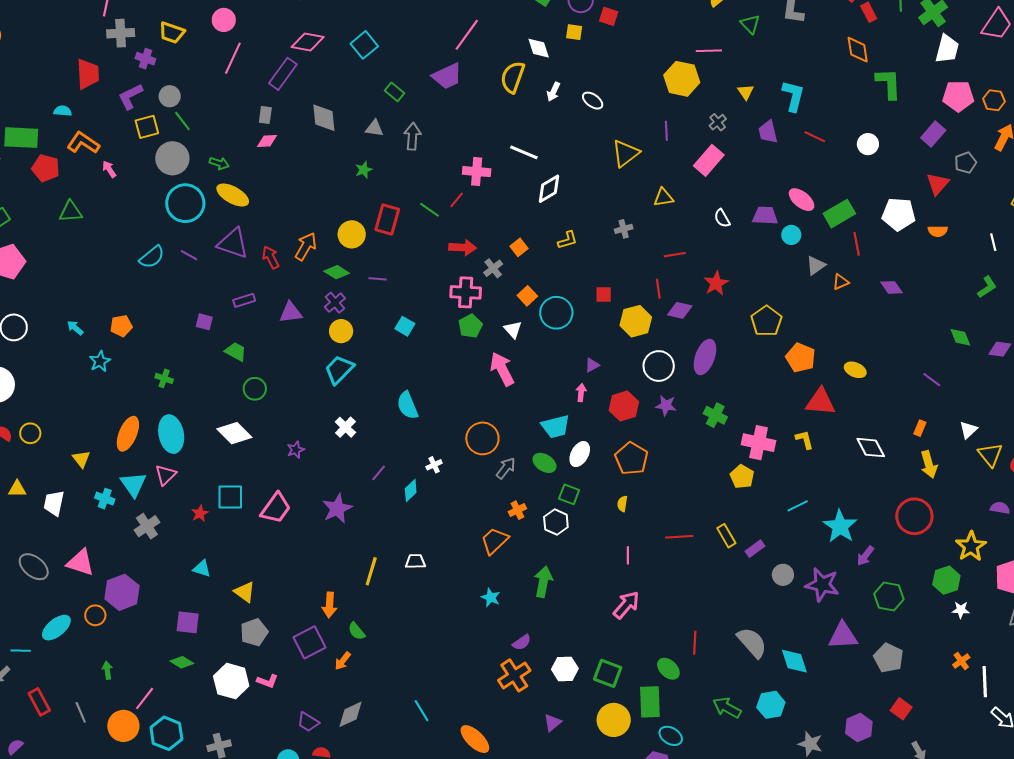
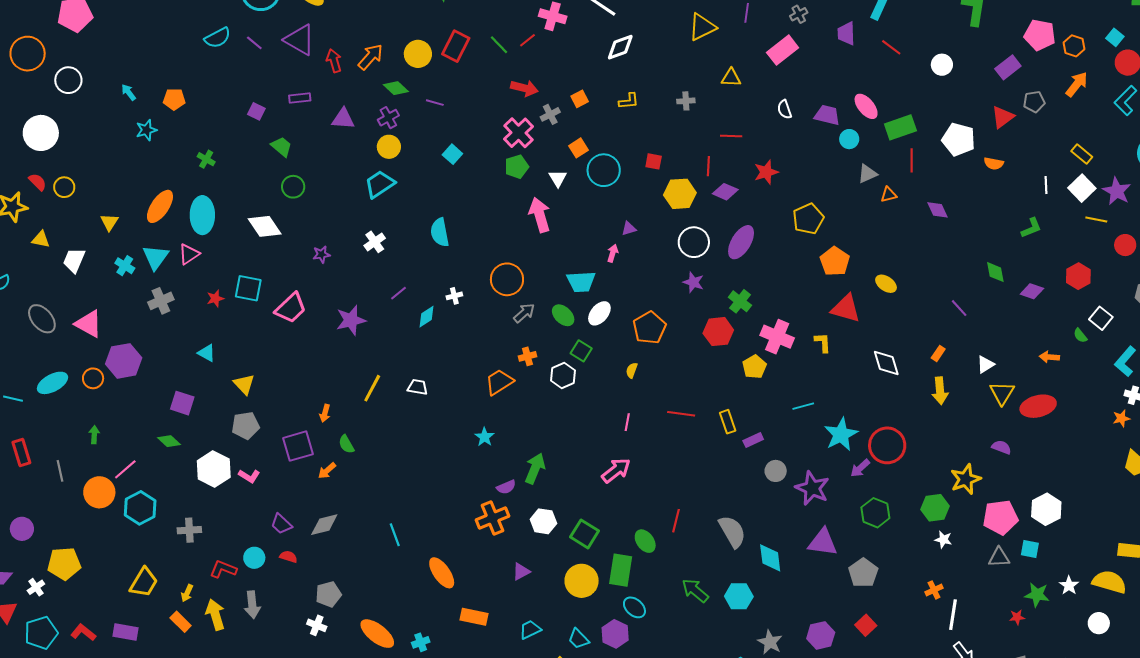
pink cross: (466, 292) -> (519, 133), turned 32
red hexagon: (624, 406) -> (718, 332), moved
red circle: (914, 516) -> (887, 445), moved
green arrow: (543, 582) -> (535, 468), moved
orange arrow: (330, 605) -> (325, 413), size x0.7

